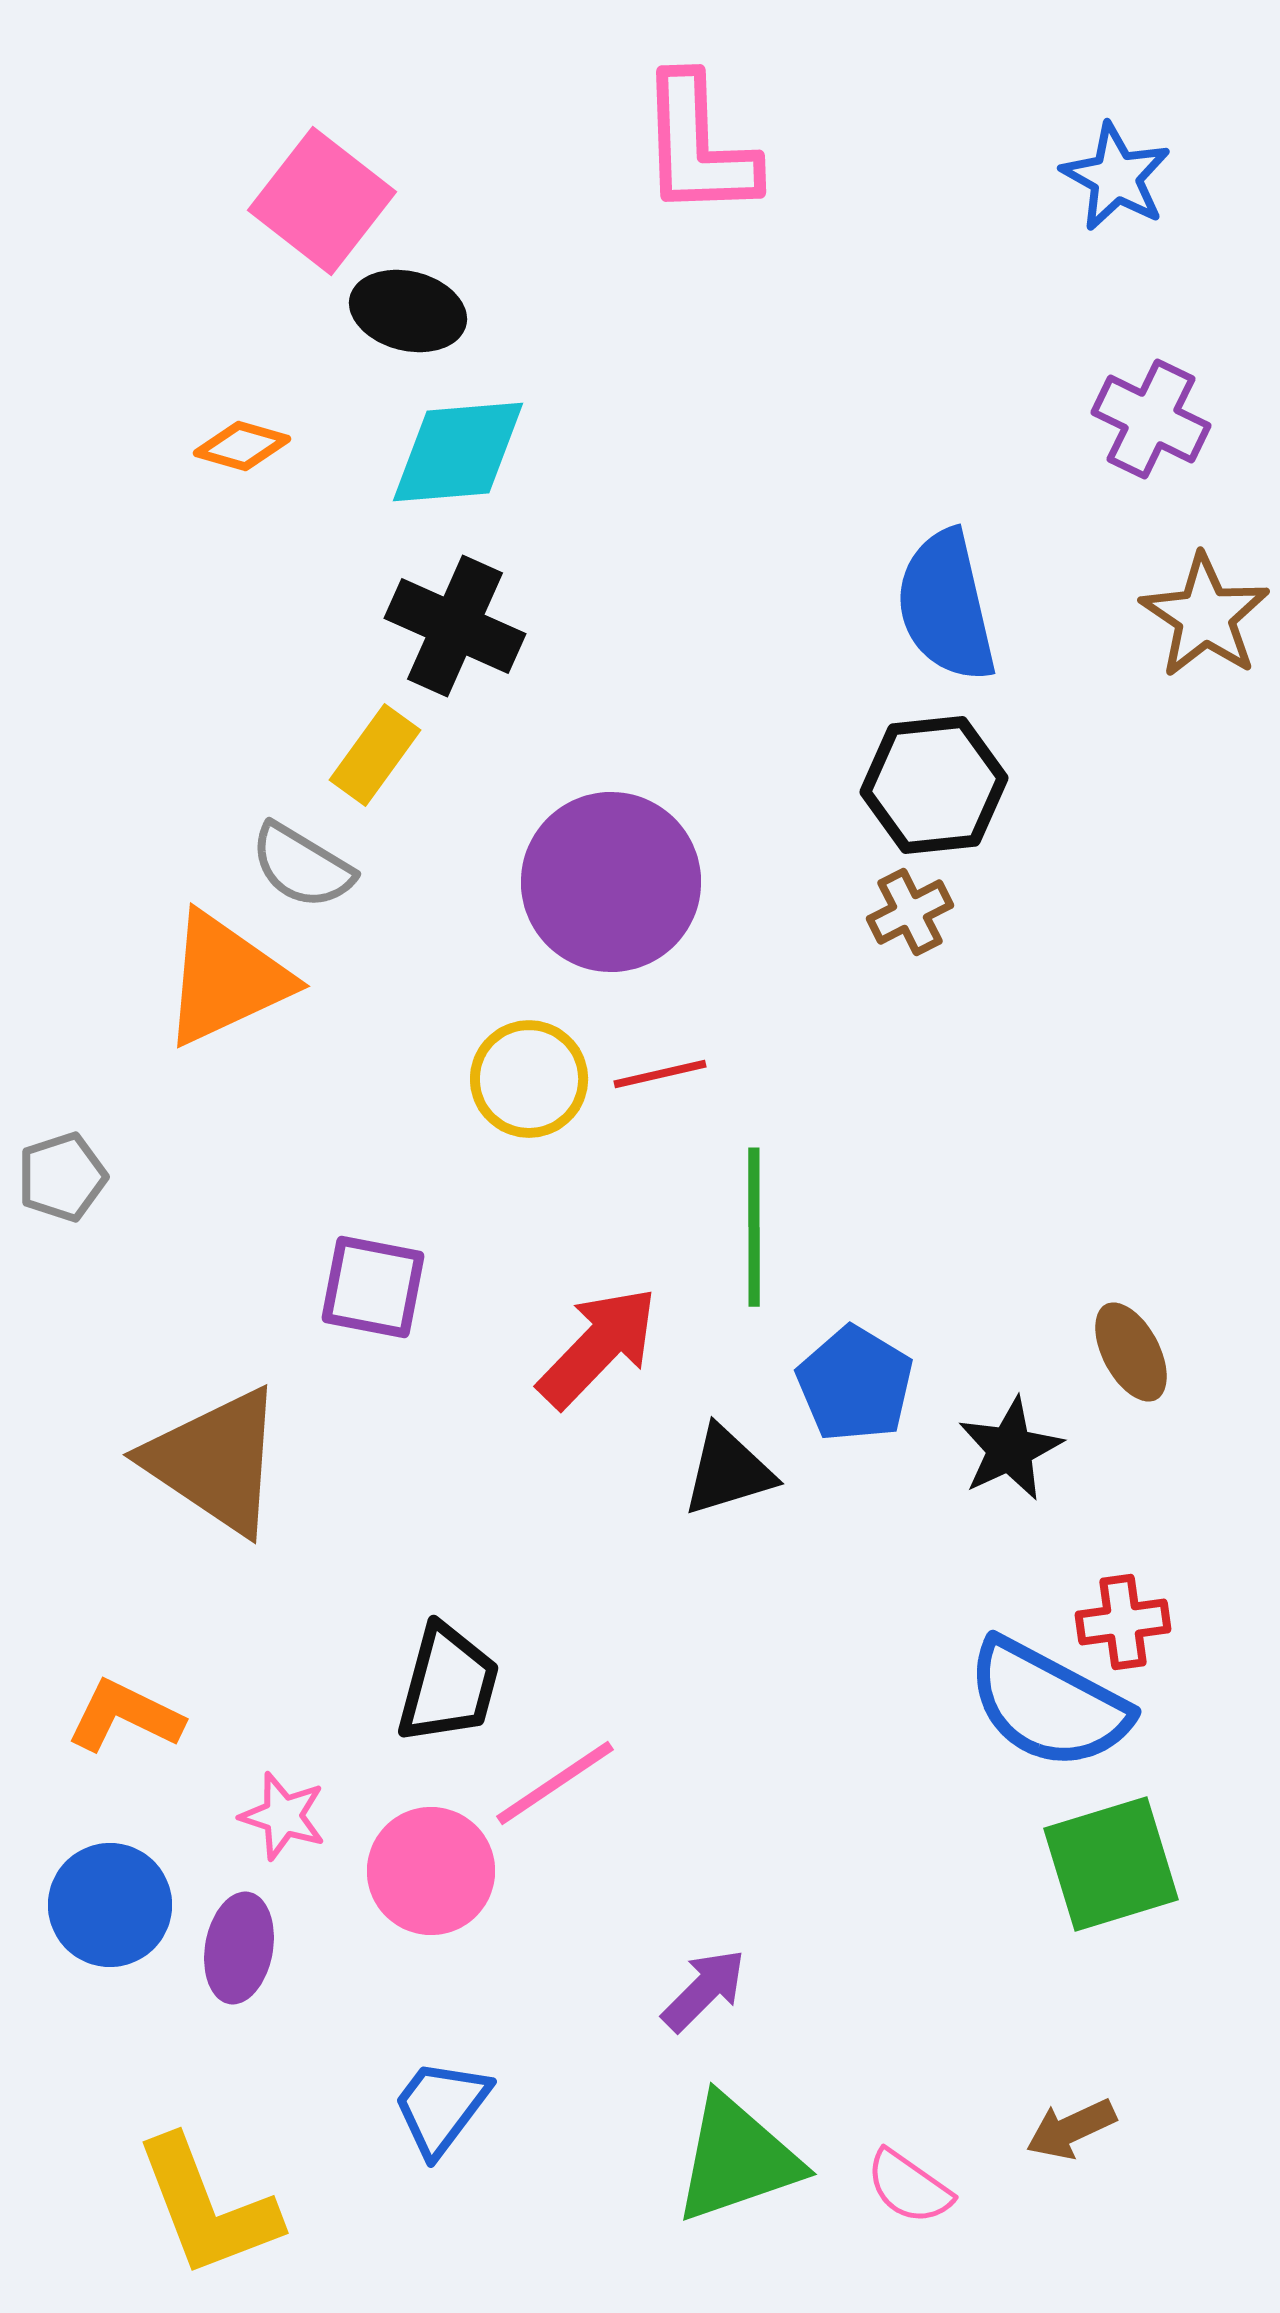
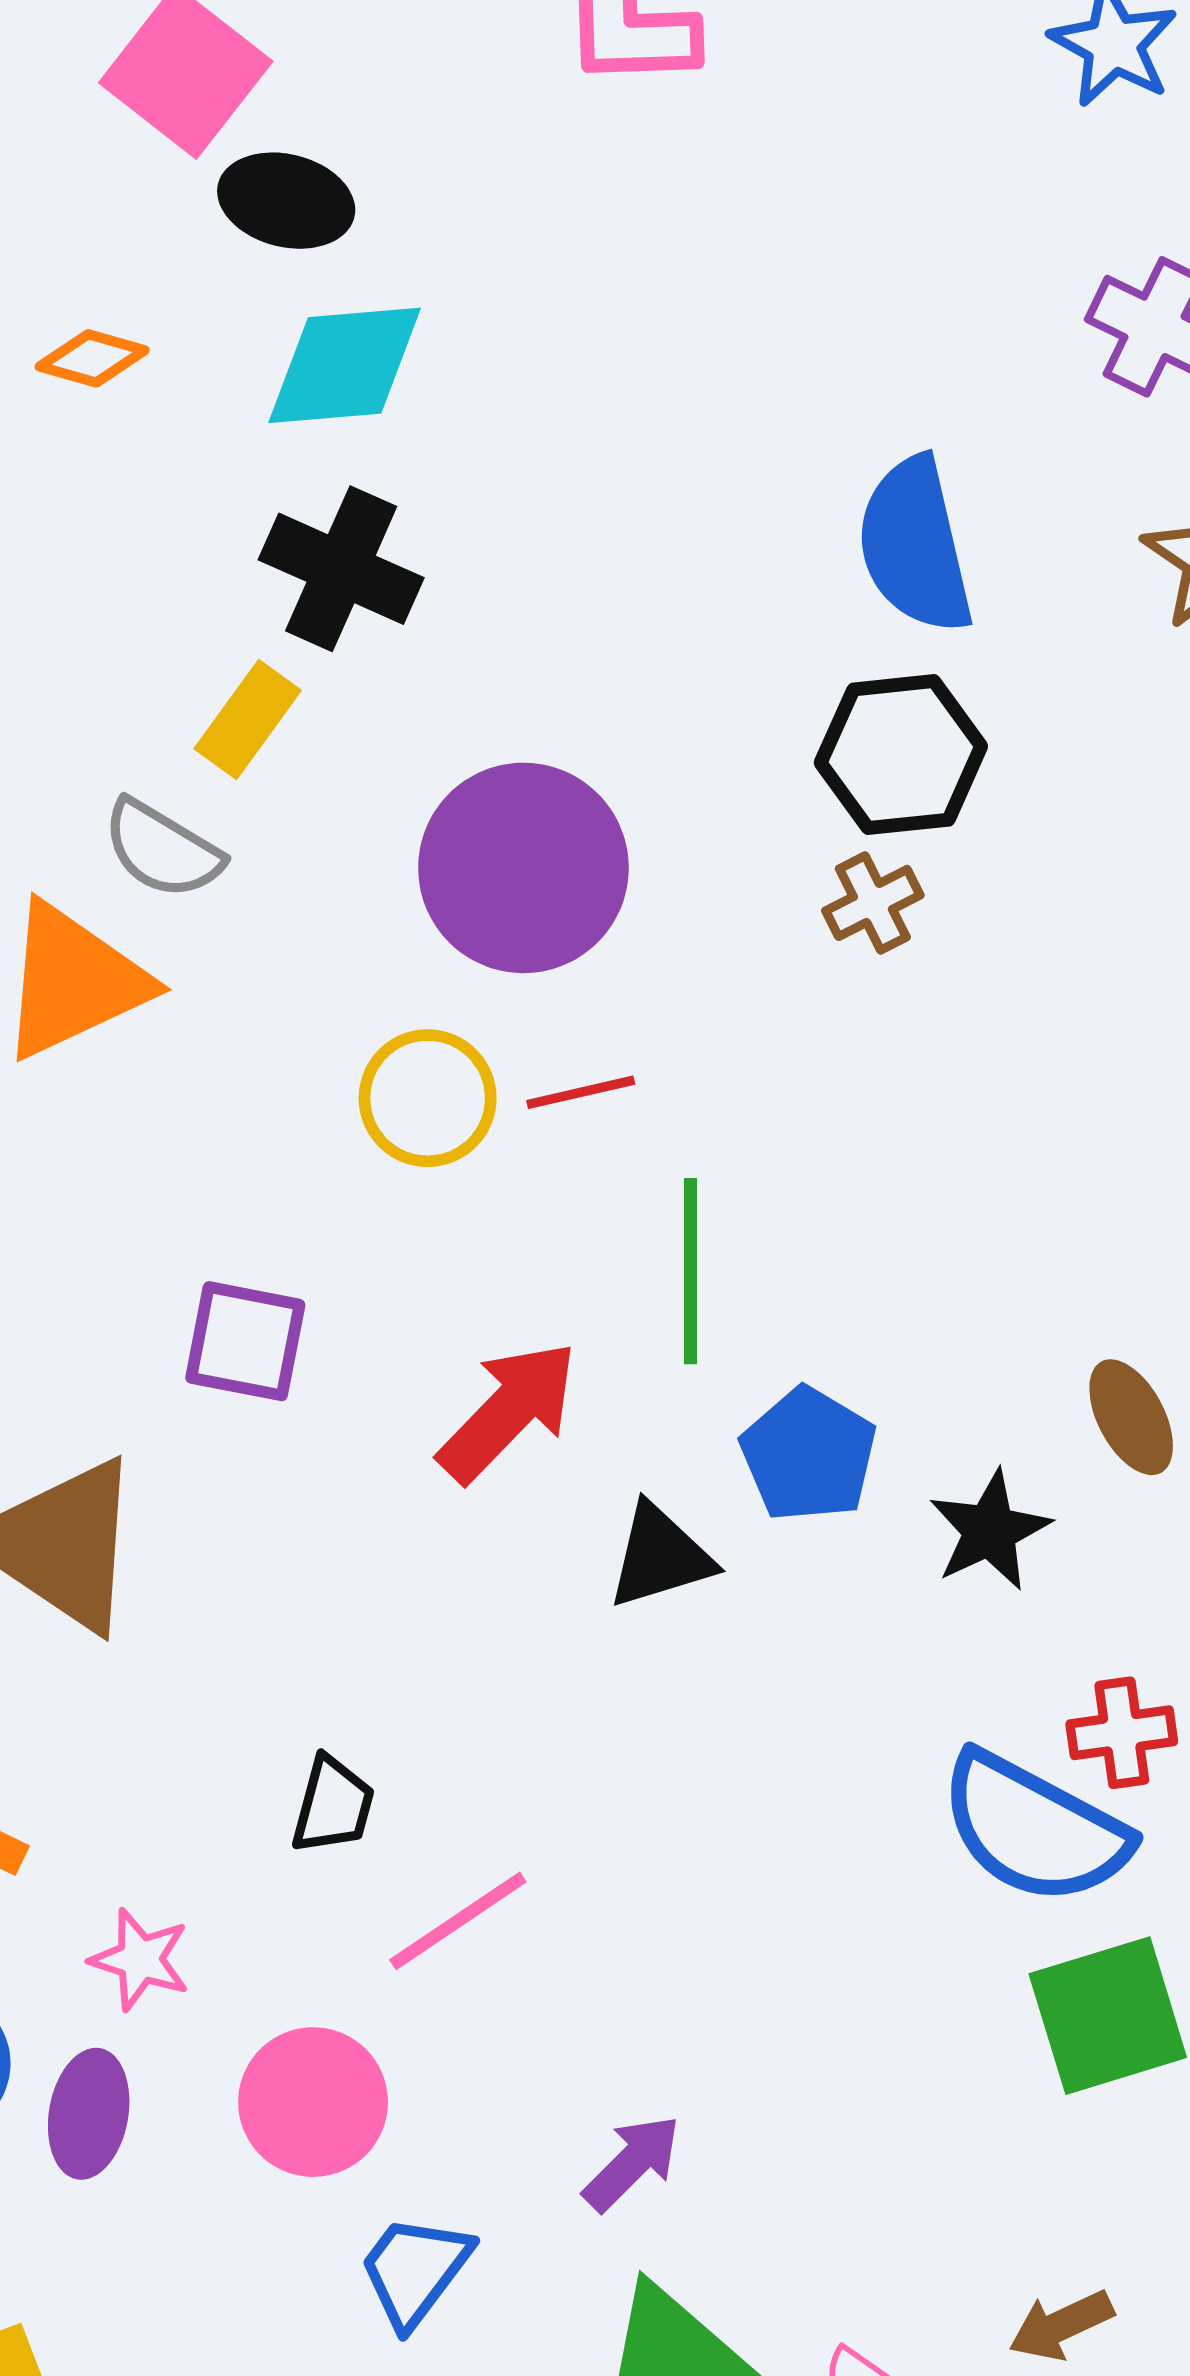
black trapezoid: (448, 1684) -> (333, 1805), size x0.7
pink circle: (431, 1871) -> (313, 2102), moved
blue trapezoid: (441, 2107) -> (415, 2270), moved

